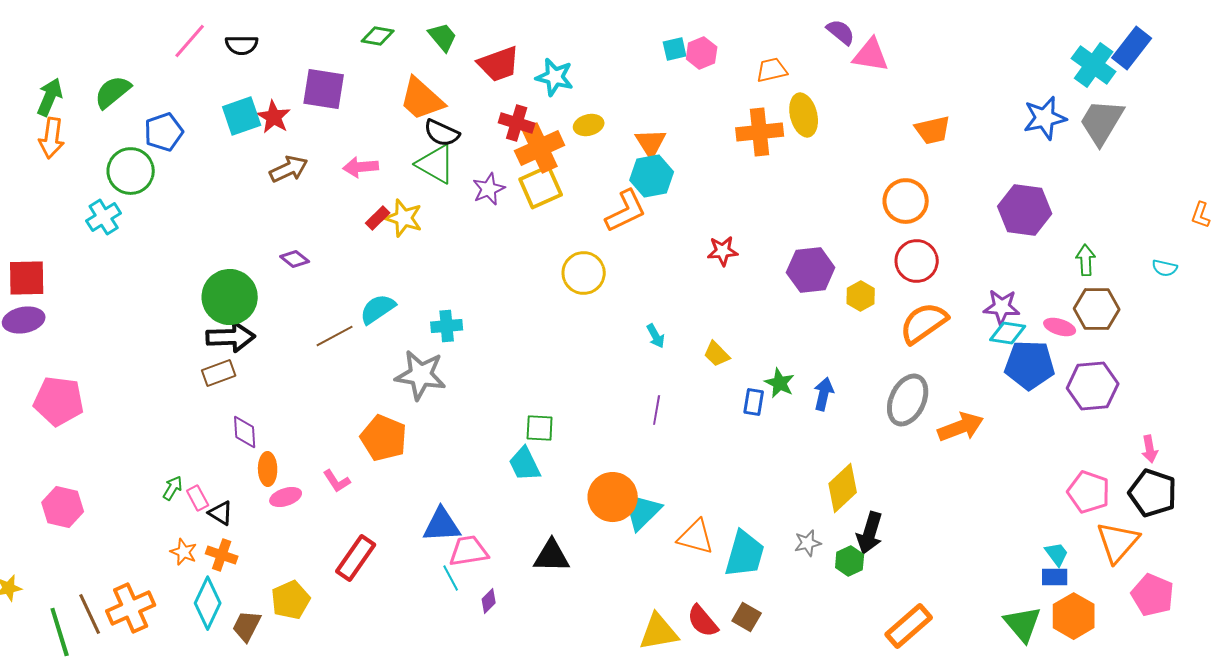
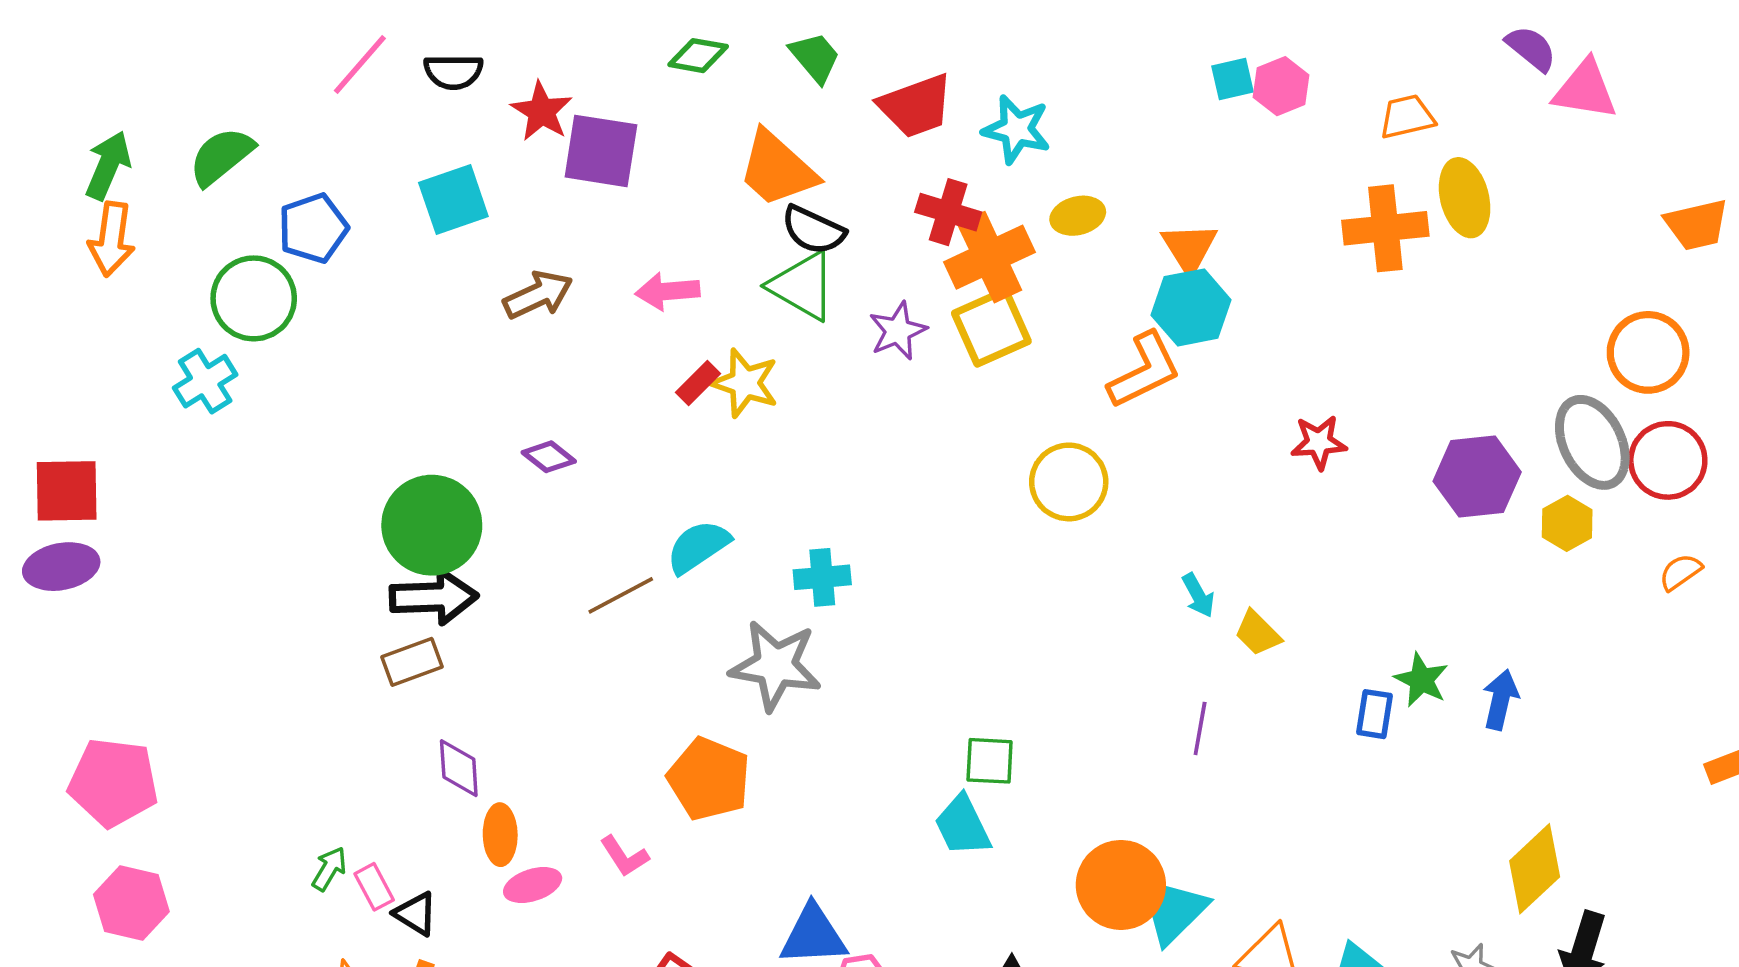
red star: (274, 117) -> (542, 111), moved
orange semicircle: (924, 323) -> (1680, 572), size x0.5
yellow trapezoid: (717, 354) -> (1258, 633), moved
gray ellipse: (908, 400) -> (1592, 442), moved, turned -51
pink pentagon: (59, 401) -> (113, 782), moved

